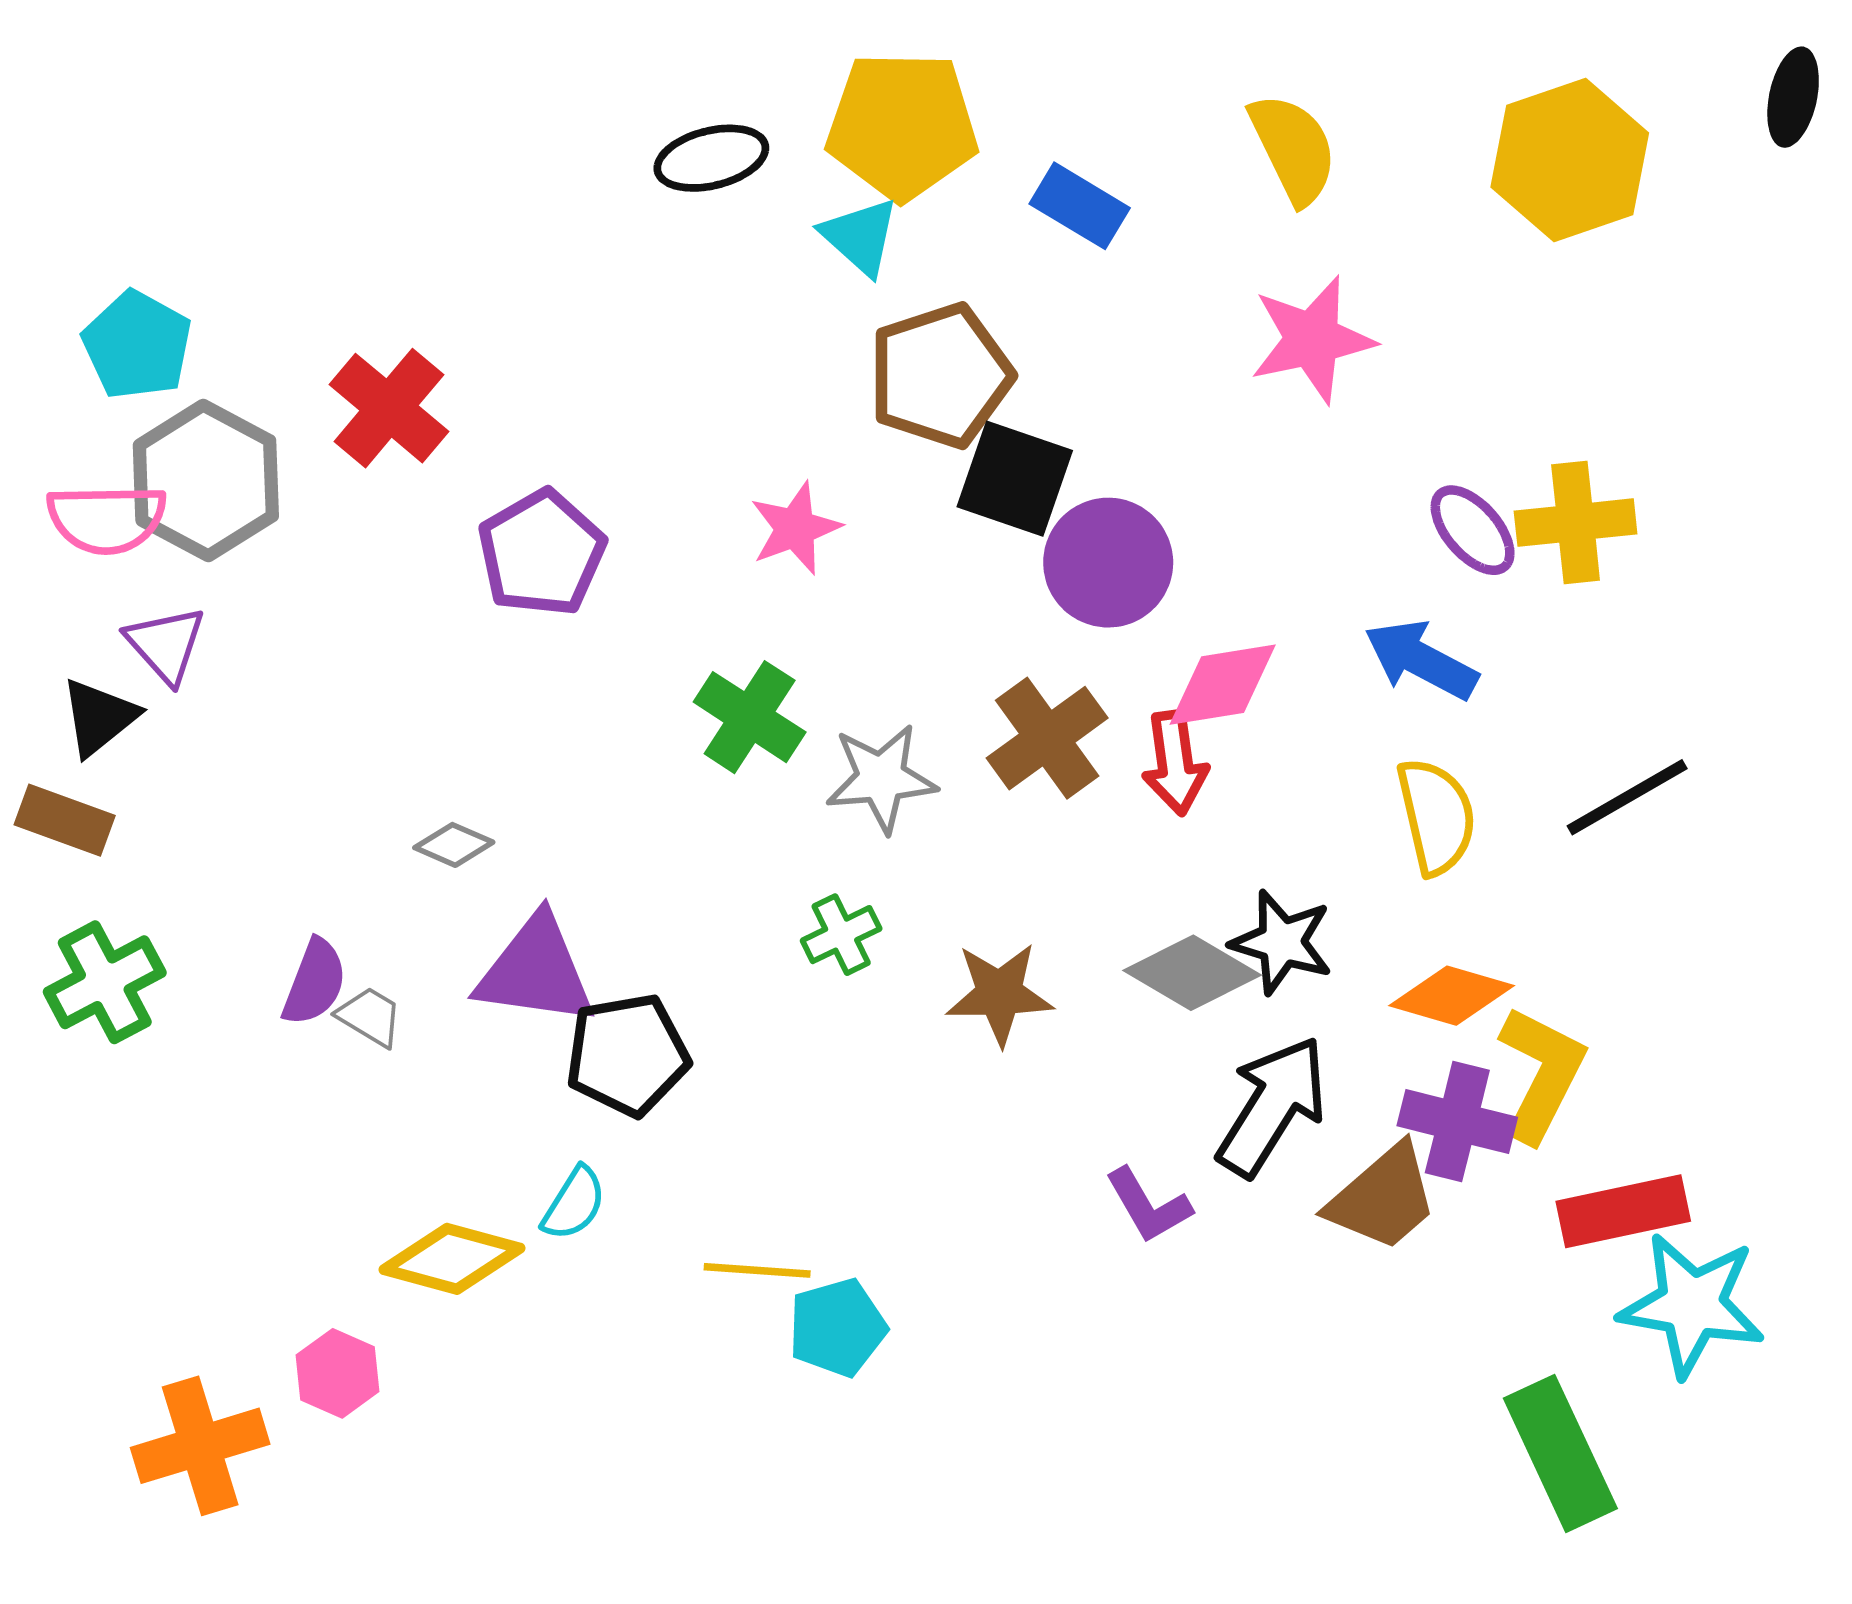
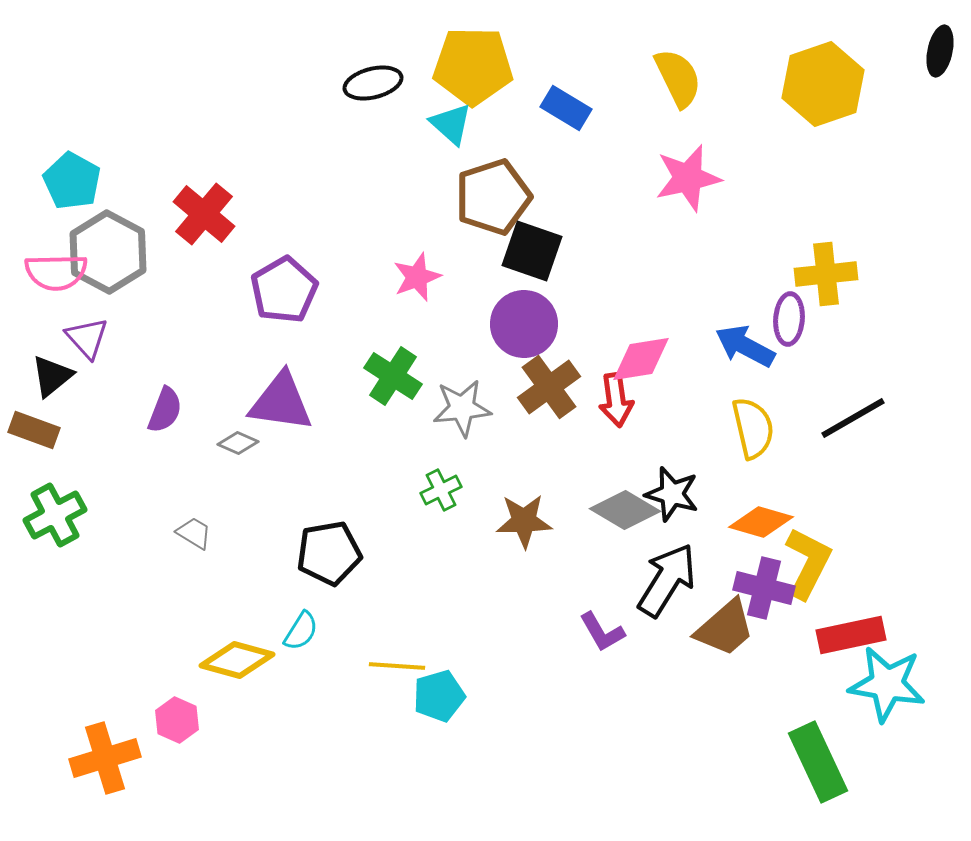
purple ellipse: (1473, 530) -> (789, 319), moved, turned 45
purple circle: (1108, 563) -> (524, 324), moved
purple triangle: (536, 971) -> (281, 402), moved
purple semicircle: (315, 982) -> (165, 410), moved

